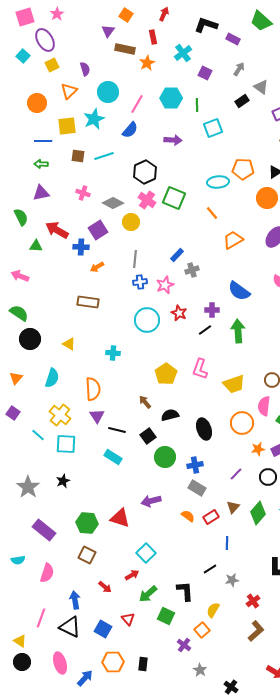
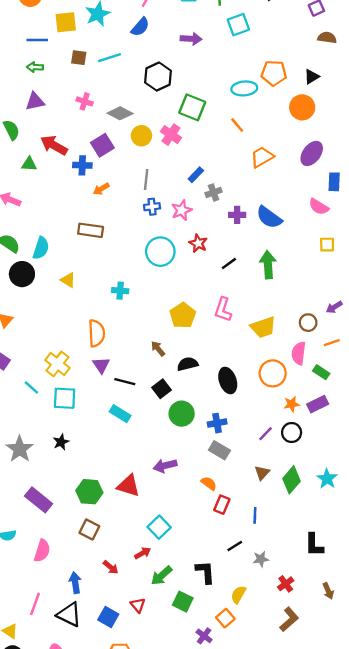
pink cross: (147, 200) -> (171, 135), moved
purple cross: (212, 310) -> (237, 215), moved
cyan semicircle: (52, 378) -> (41, 248), moved
black circle: (268, 477) -> (292, 433), moved
red rectangle: (211, 517) -> (222, 505), moved, turned -35

